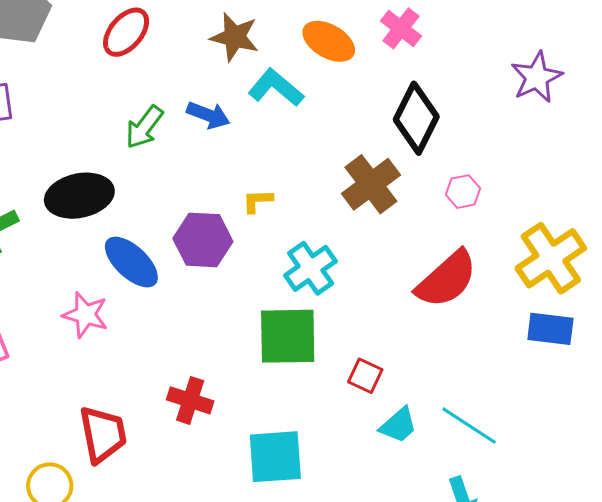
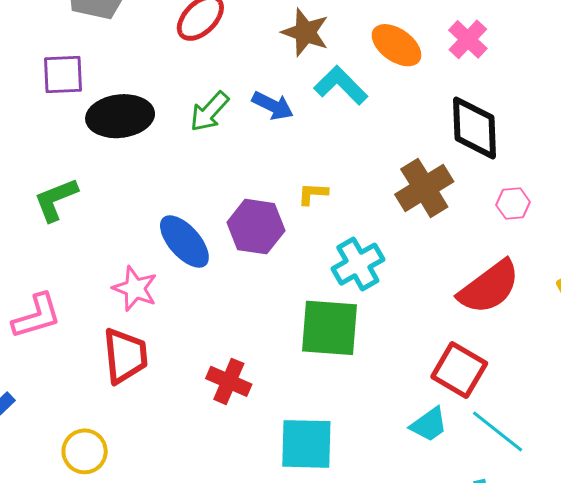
black diamond: (416, 118) -> (474, 128), turned -34
black ellipse: (79, 196) -> (120, 116), moved
red square: (365, 376) -> (459, 370), moved, size x1.6
red trapezoid: (103, 434) -> (125, 356), moved

